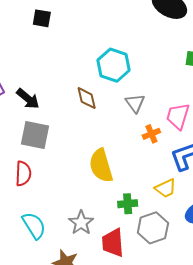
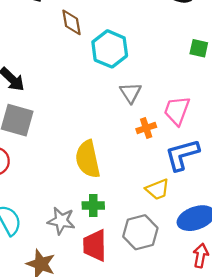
brown diamond: (87, 98) -> (71, 22), moved
green cross: (128, 204) -> (93, 205), moved
gray star: (81, 223) -> (61, 221), turned -30

